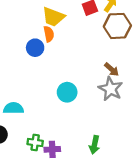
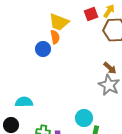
cyan circle: (67, 92) -> (84, 118), moved

